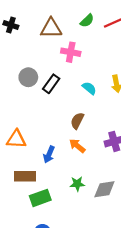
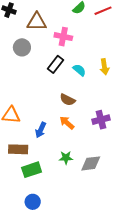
brown triangle: (51, 28) -> (37, 22), moved
gray circle: (28, 77) -> (22, 47), moved
black rectangle: (51, 84) -> (56, 64), moved
brown semicircle: (77, 121) -> (68, 100), turned -91

